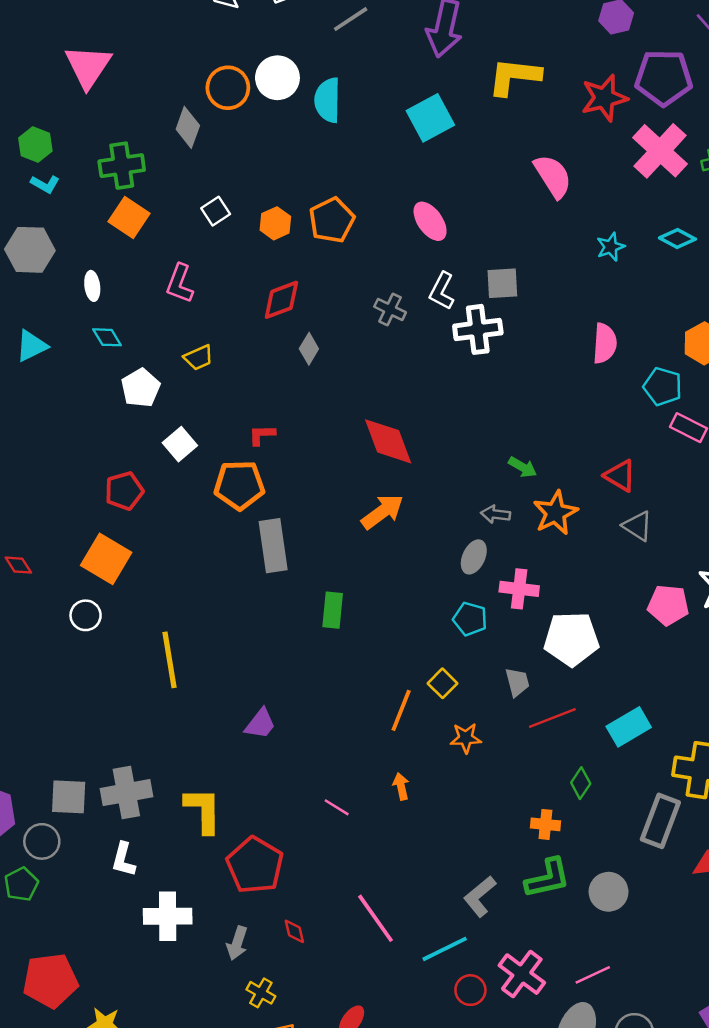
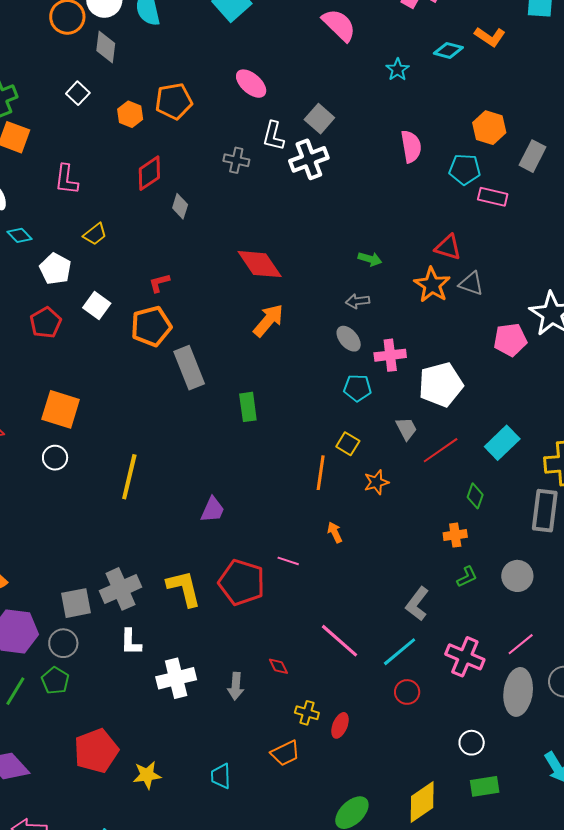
gray diamond: (188, 127) -> (106, 47), moved
white square: (216, 211) -> (78, 93), moved
orange pentagon: (332, 220) -> (174, 101), turned 30
gray square: (502, 283) -> (319, 119), turned -32
red pentagon: (124, 491) -> (46, 323), moved
orange star: (555, 513) -> (432, 285), moved
gray ellipse: (474, 557) -> (349, 339), turned -52
yellow line: (170, 660) -> (129, 477), turned 36
red pentagon: (255, 865) -> (242, 582), moved
green L-shape: (548, 878) -> (467, 577), size x0.6
red circle: (470, 990) -> (407, 692), moved
yellow cross: (261, 993) -> (307, 713), moved

